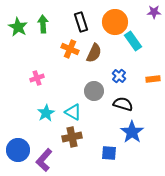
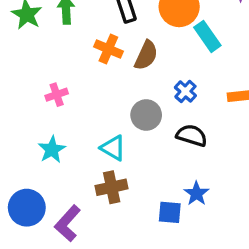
cyan star: (46, 113) -> (52, 150), moved
blue star: (132, 132) -> (196, 194), moved, size x0.7

